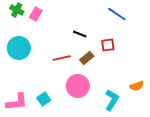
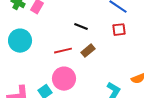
red square: (108, 45) -> (119, 30), moved
pink circle: (78, 86) -> (64, 79), moved

